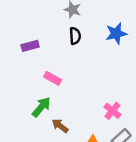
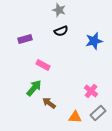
blue star: (116, 33) -> (94, 41), moved
black semicircle: (75, 36) -> (61, 31), turned 72

